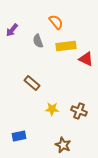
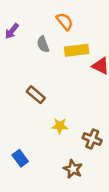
brown cross: (79, 111) -> (92, 139), moved
blue rectangle: (19, 136) -> (20, 158), turned 64

